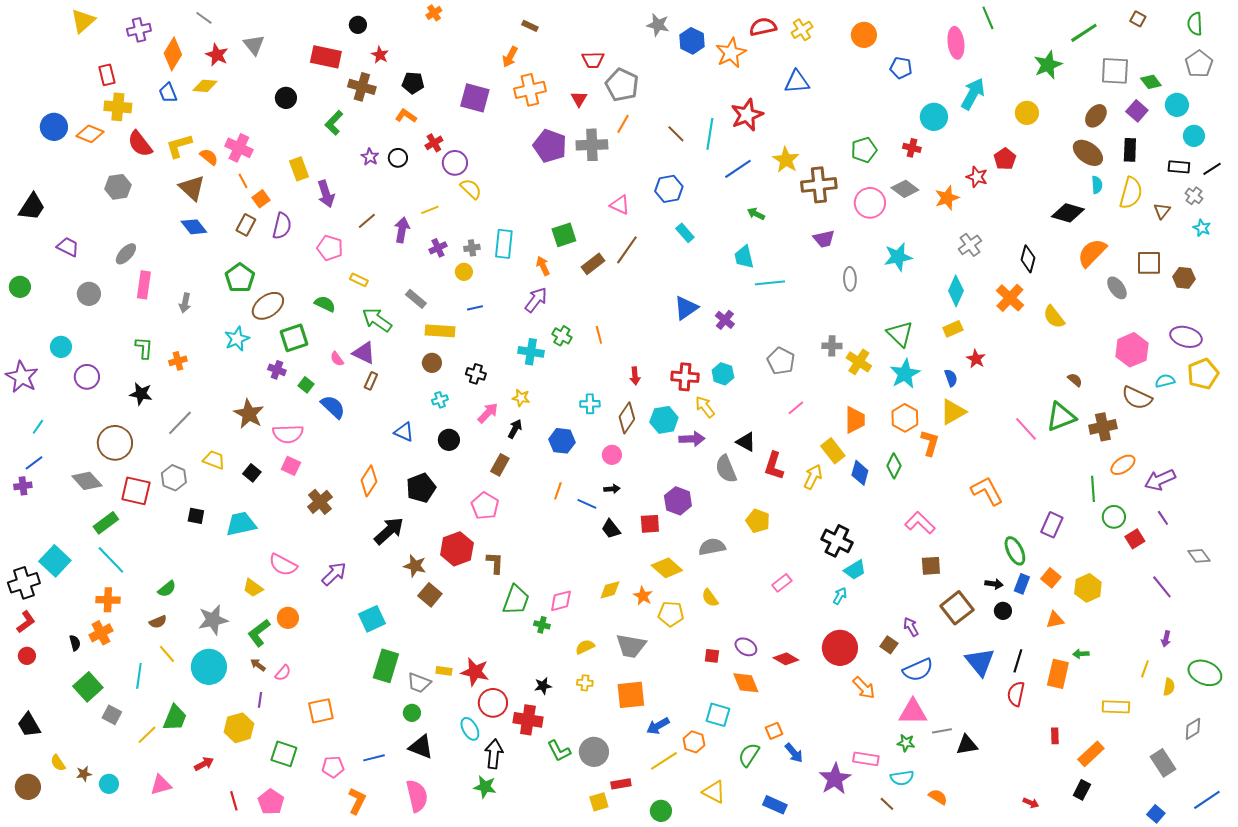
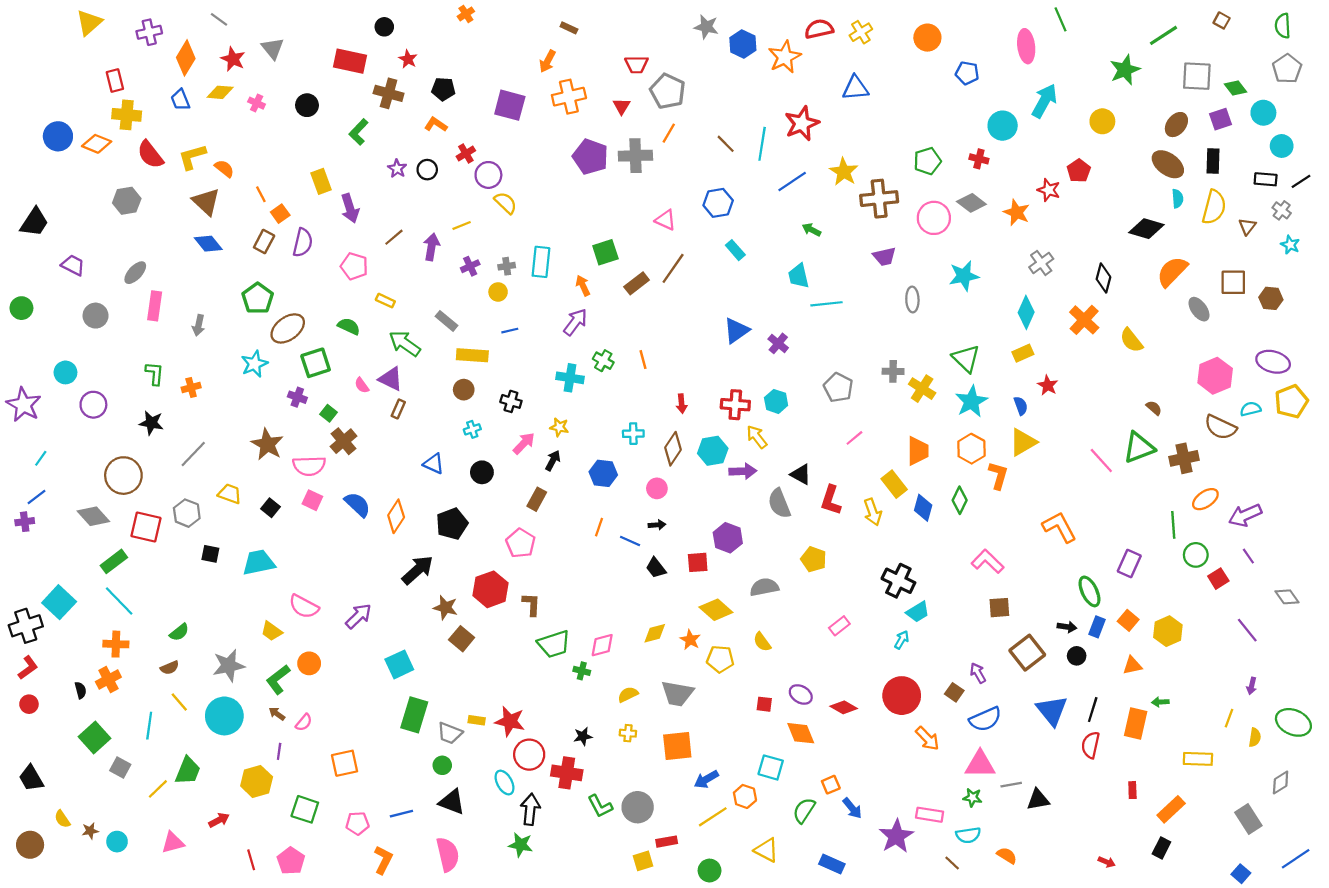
purple square: (1137, 111) -> (1220, 119), turned 30
pink cross: (239, 148) -> (257, 103), moved, size x0.6
orange star: (947, 198) -> (1017, 213), turned -30
blue semicircle: (333, 407) -> (357, 504), moved
yellow arrow: (813, 477) -> (873, 512), turned 135
brown cross: (320, 502) -> (343, 441), moved
green trapezoid: (516, 600) -> (554, 644), turned 52

